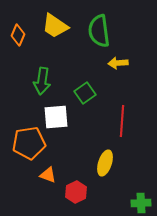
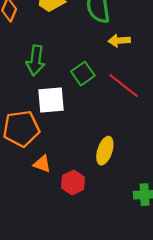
red line: (122, 121) -> (124, 86), moved, turned -56

